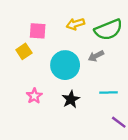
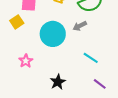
cyan line: (108, 92) -> (91, 58), turned 35
black star: (71, 99) -> (58, 82), moved

